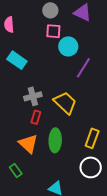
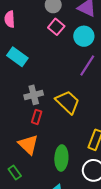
pink square: (53, 31) -> (56, 27), turned 35
cyan circle: (68, 46) -> (84, 36), moved
green ellipse: (55, 140) -> (61, 158), moved

